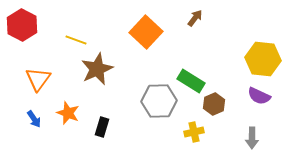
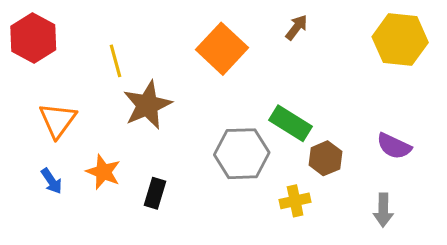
yellow line: (76, 40) -> (115, 61), turned 55
yellow hexagon: (263, 59) -> (400, 40), moved

